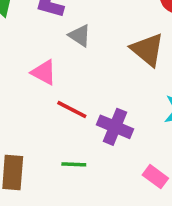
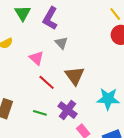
brown triangle: (147, 50) -> (75, 76), moved
purple cross: (115, 127) -> (67, 110), moved

